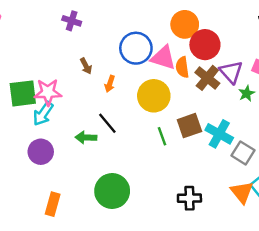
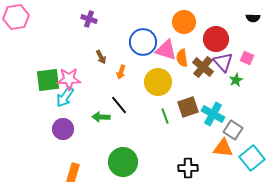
red circle: (205, 45) -> (216, 39), moved
orange triangle: (242, 192) -> (223, 148), moved, turned -45

